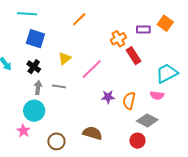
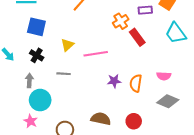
pink line: (92, 69) -> (96, 54), turned 40
cyan trapezoid: (167, 73) -> (176, 33), moved, turned -95
gray arrow: (38, 88) -> (29, 80), moved
gray diamond: (147, 120) -> (168, 101), moved
red circle: (137, 141) -> (134, 121), moved

